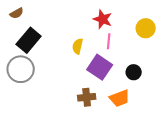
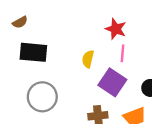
black rectangle: (29, 40) -> (33, 52), turned 55
gray circle: (21, 69) -> (42, 97), moved

